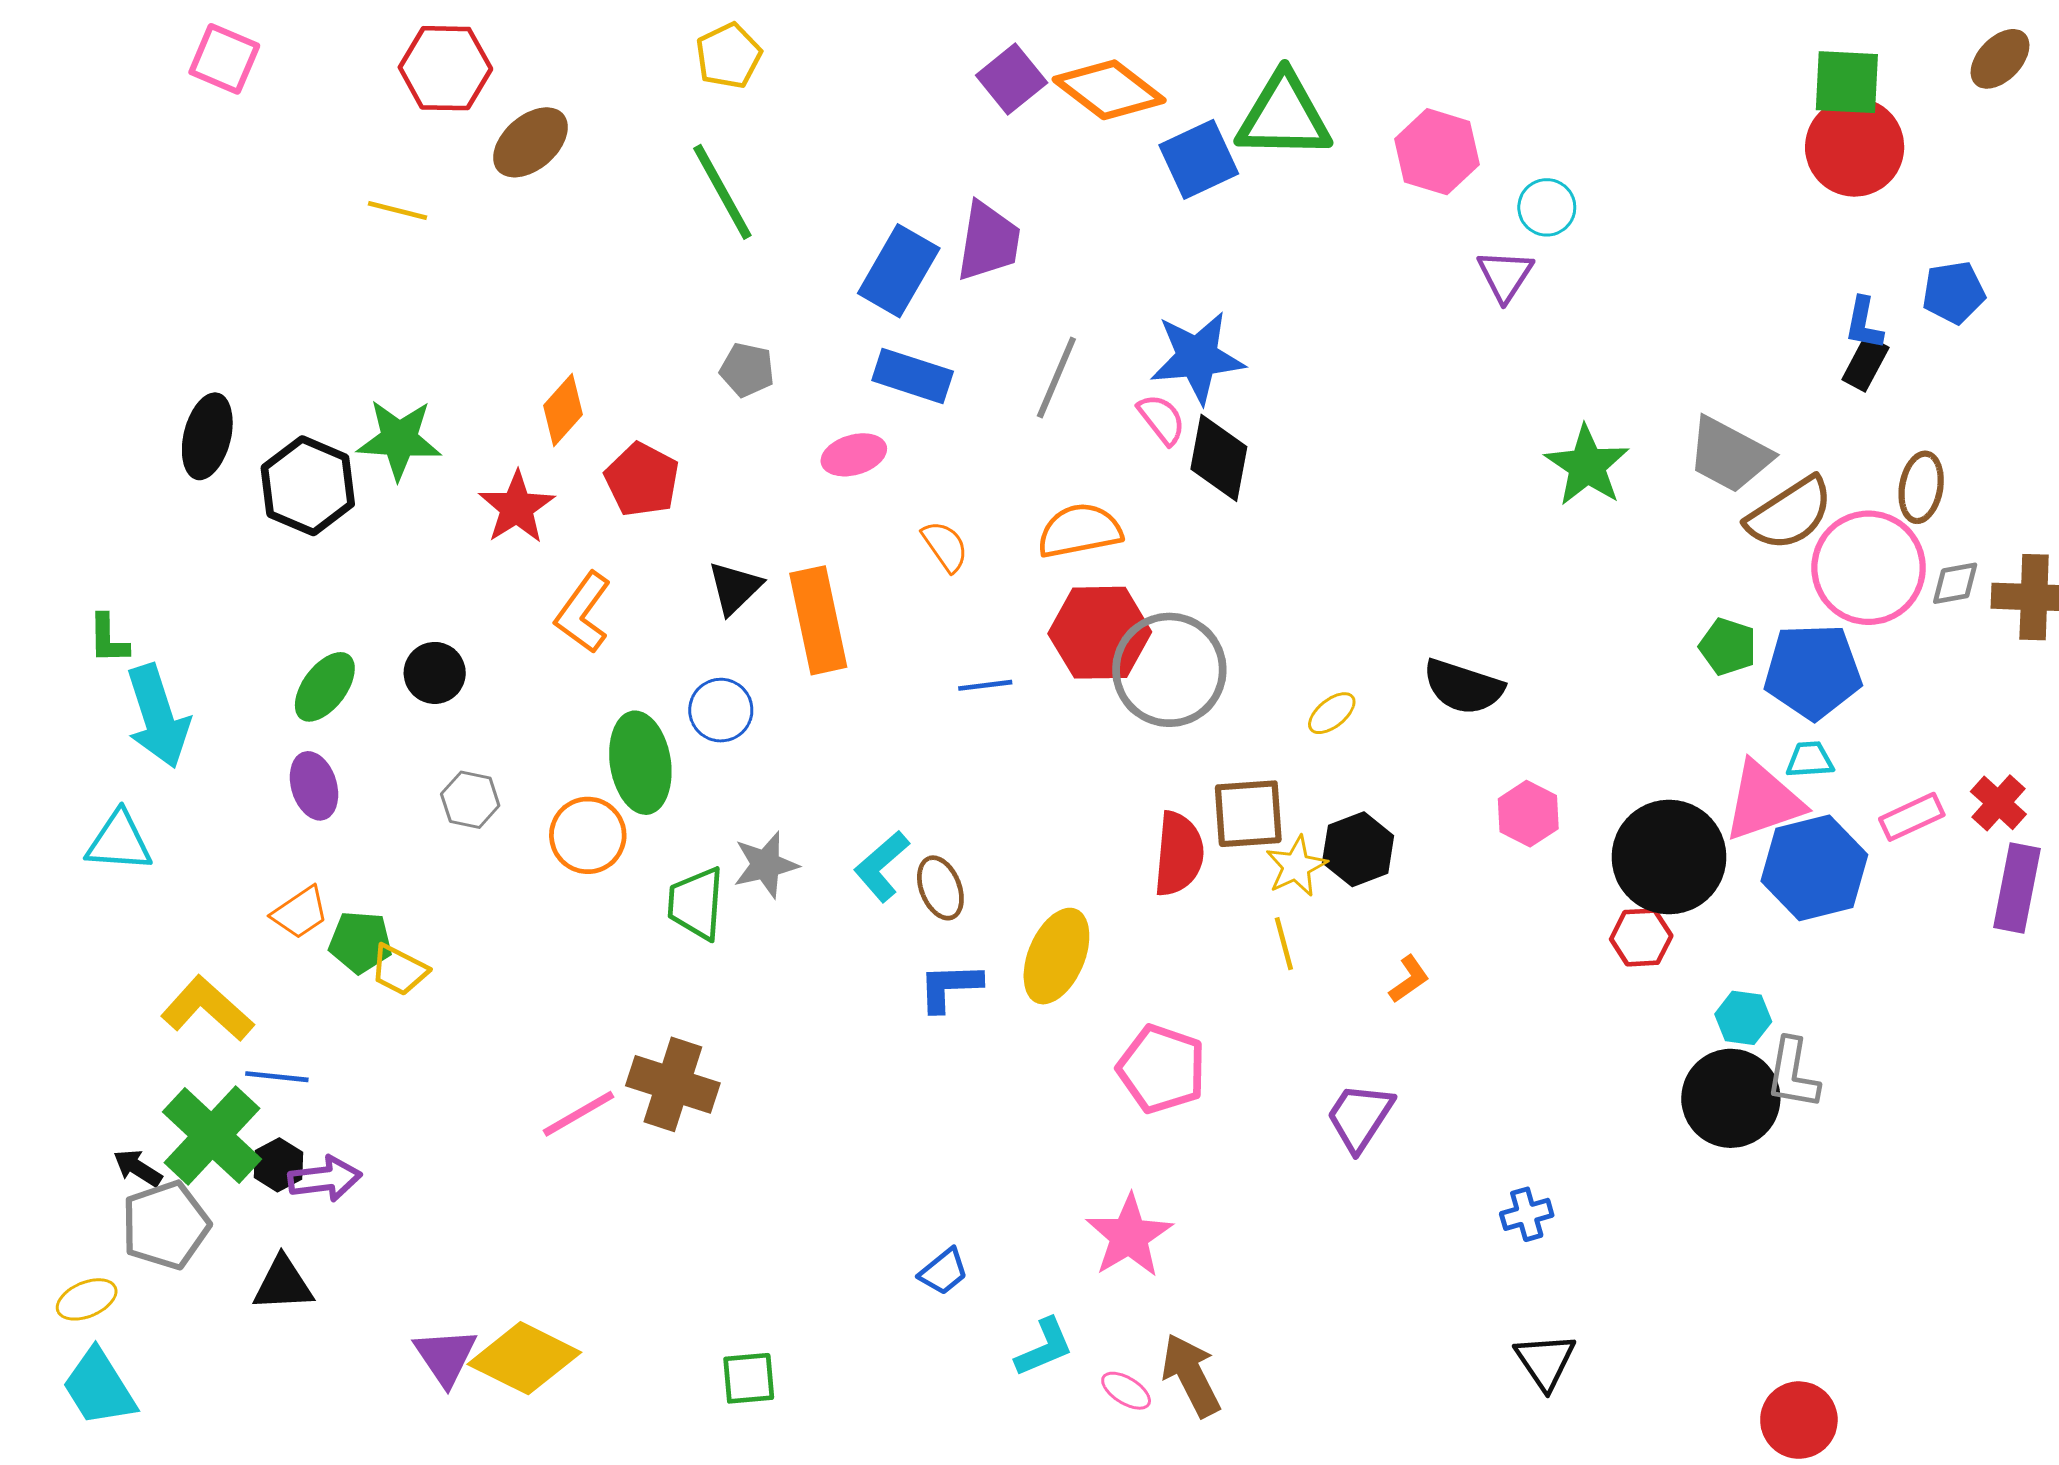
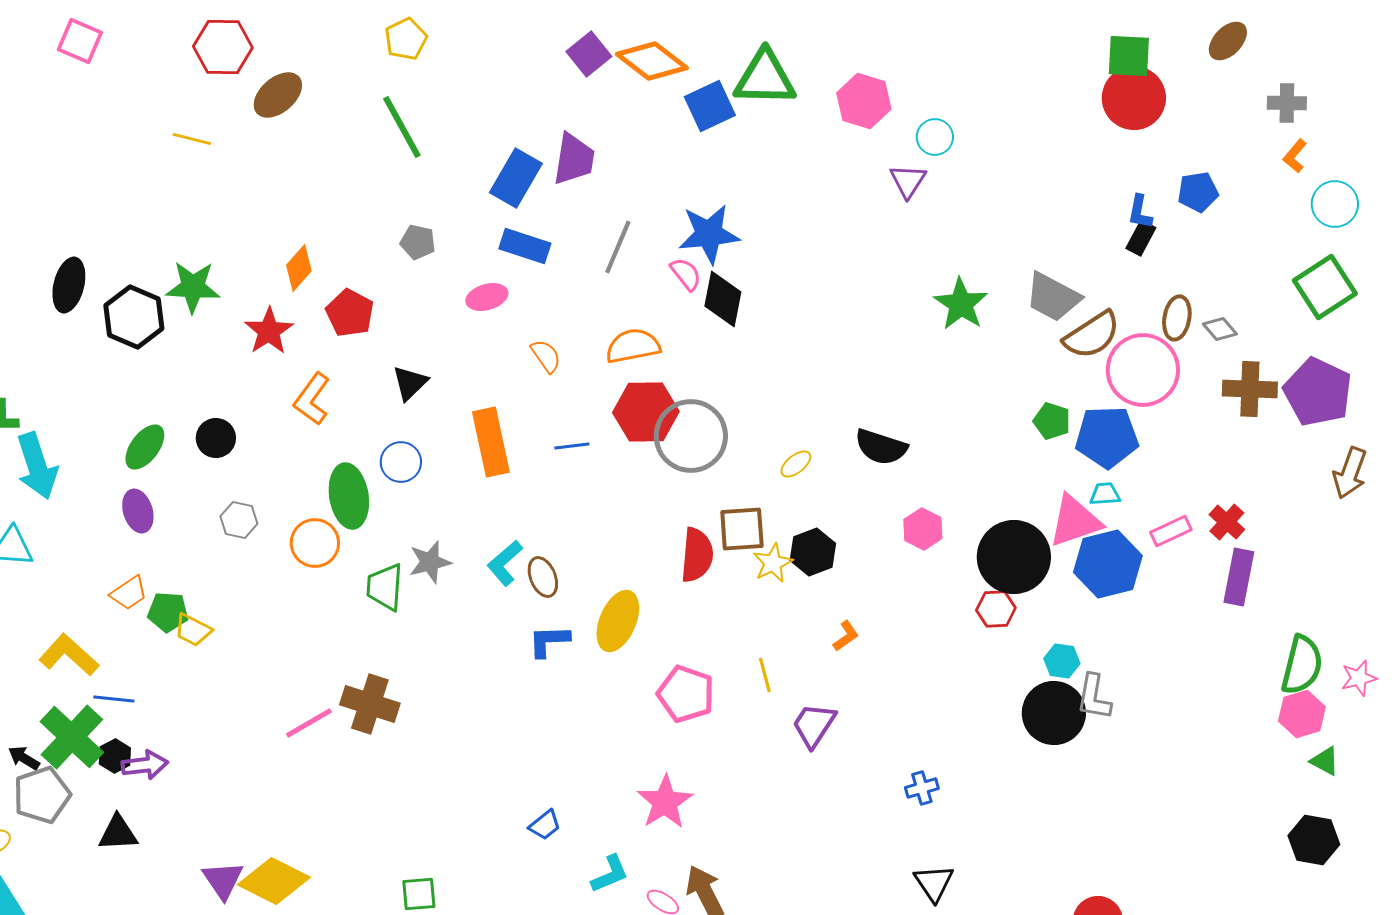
gray diamond: (1955, 583) -> (1220, 329), moved, turned 60
orange rectangle: (818, 620) -> (491, 442), moved
yellow line: (1284, 944) -> (765, 675), moved

